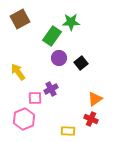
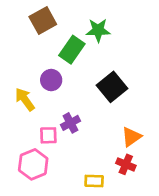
brown square: (20, 19) -> (43, 21), moved
purple circle: (59, 58) -> (51, 80), moved
black square: (81, 63) -> (112, 87), size x1.5

